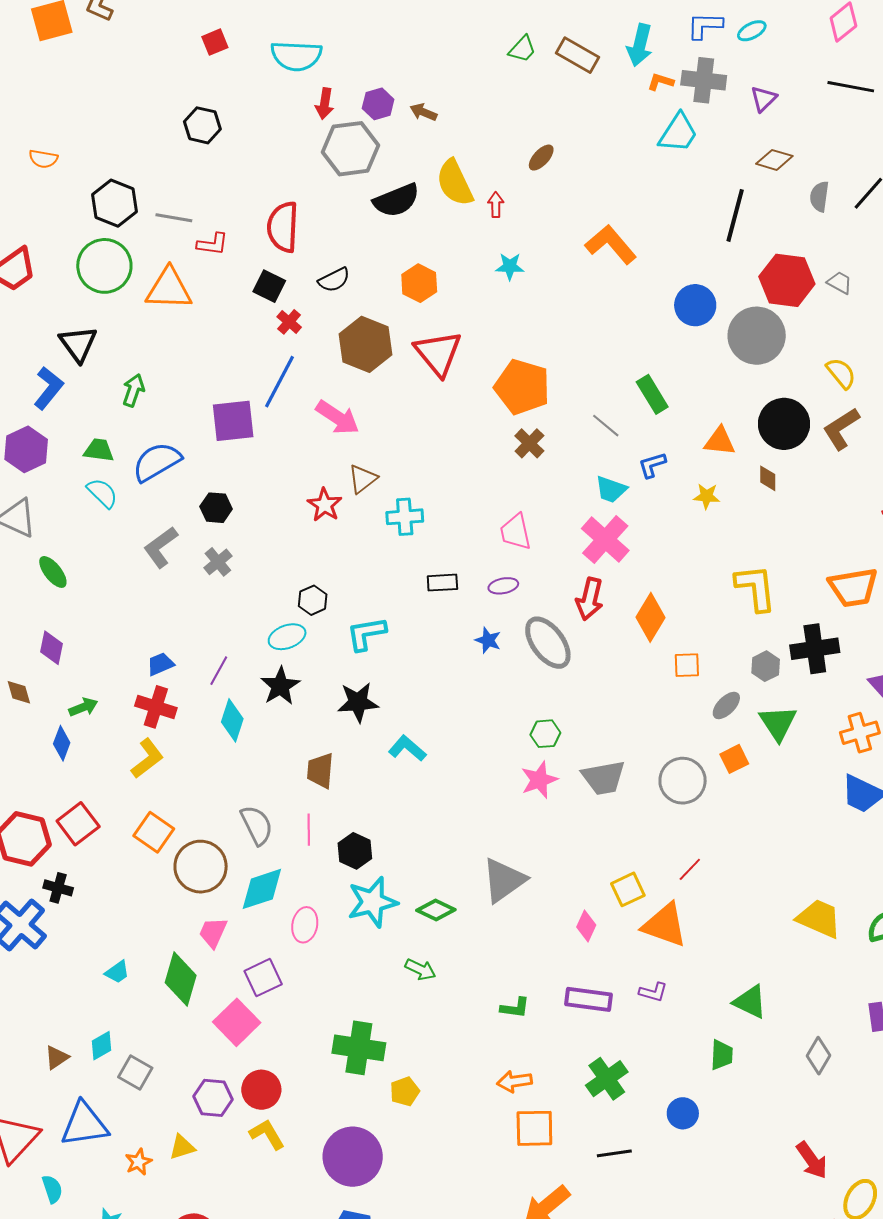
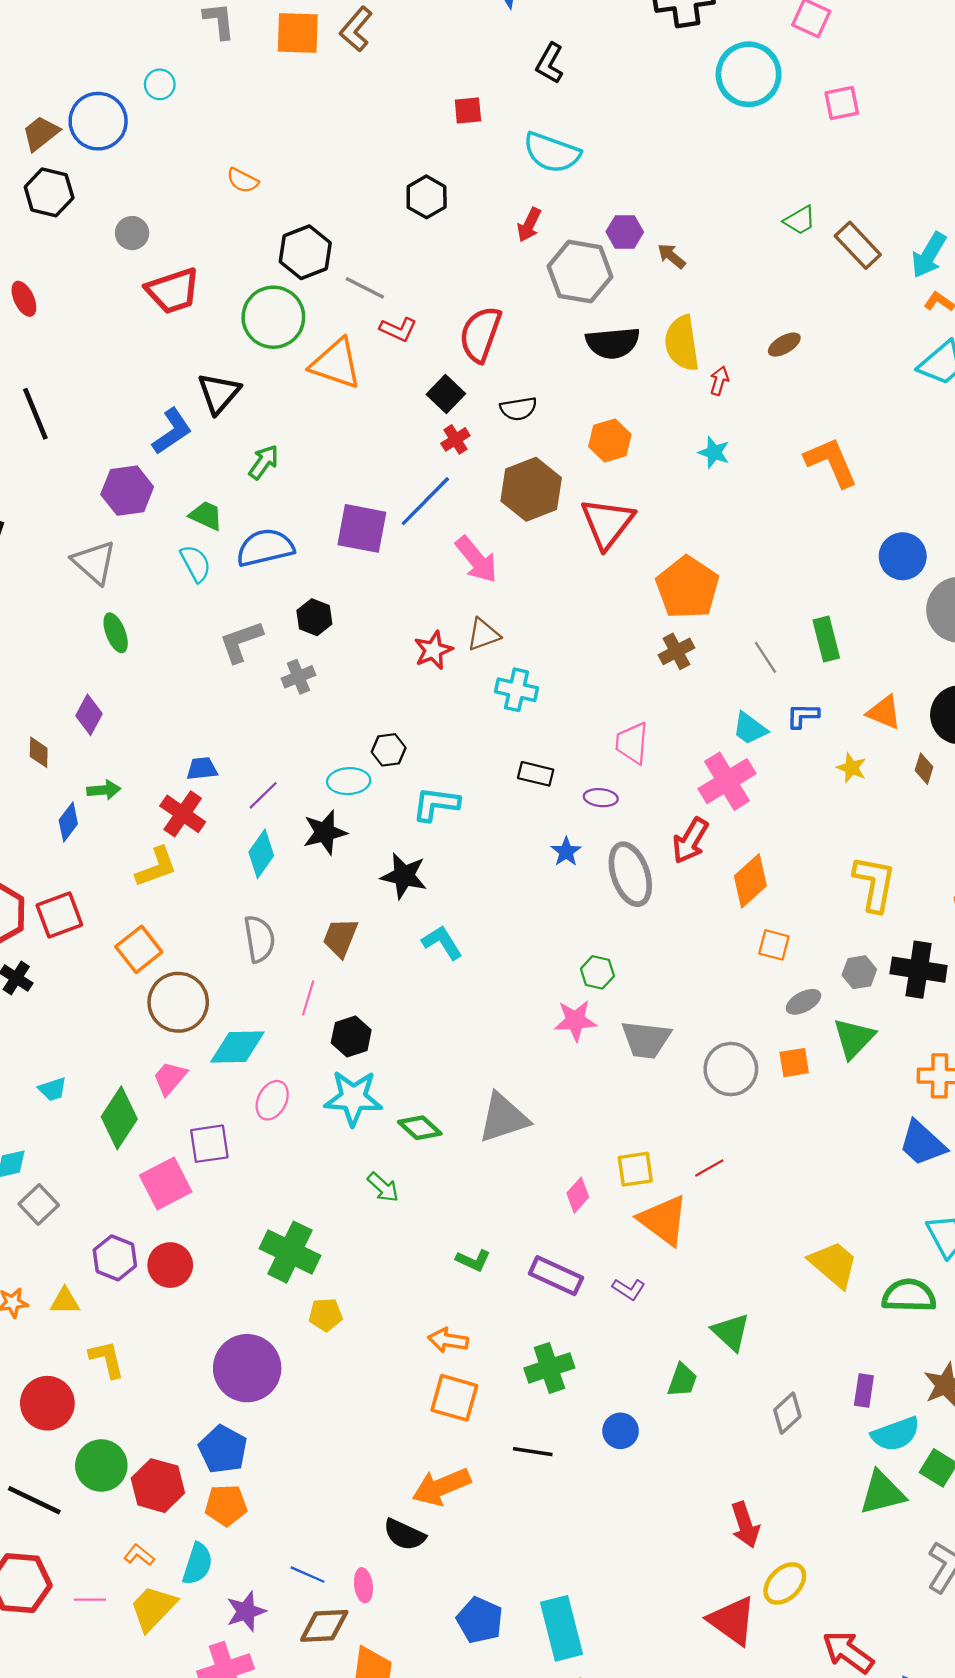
red arrow: (325, 104) -> (529, 225), moved
gray semicircle: (257, 825) -> (259, 939), moved
yellow L-shape: (267, 1134) -> (107, 1359), moved

